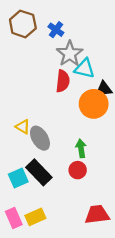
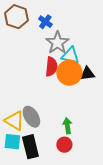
orange circle: (94, 104) -> (69, 73), moved
yellow triangle: (23, 127) -> (14, 121), moved, size x1.5
black rectangle: (39, 172) -> (30, 147), turned 30
cyan square: (18, 178) -> (12, 142), moved, turned 30

